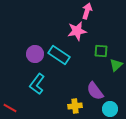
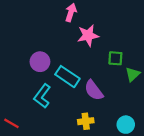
pink arrow: (87, 11) -> (71, 13), moved
cyan rectangle: (59, 55) -> (67, 77), moved
purple semicircle: (95, 91) -> (94, 90), moved

